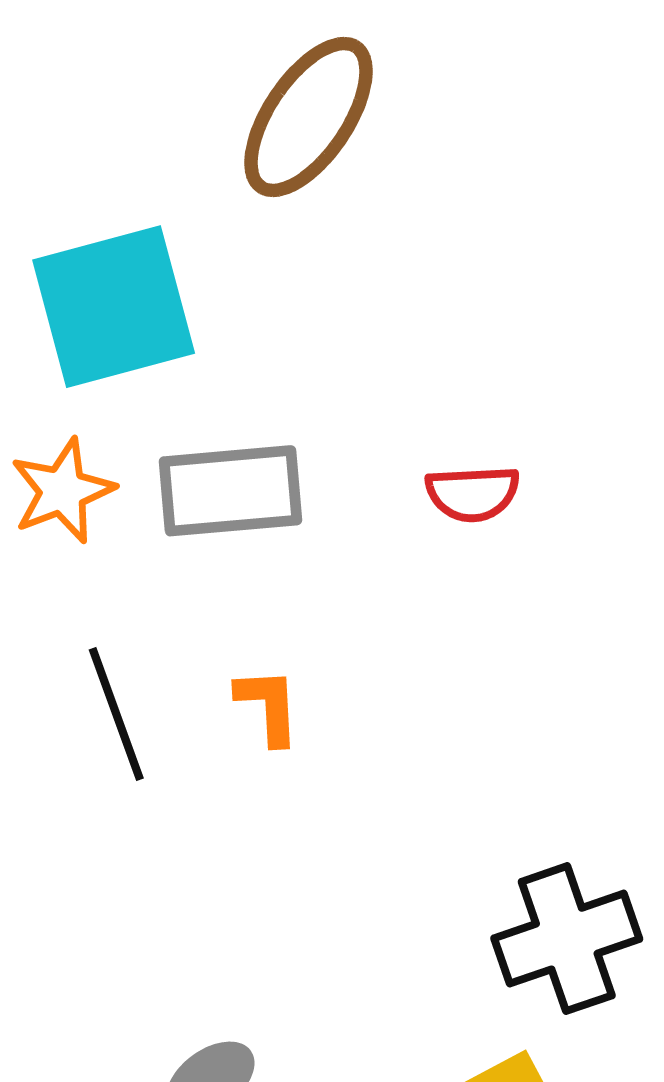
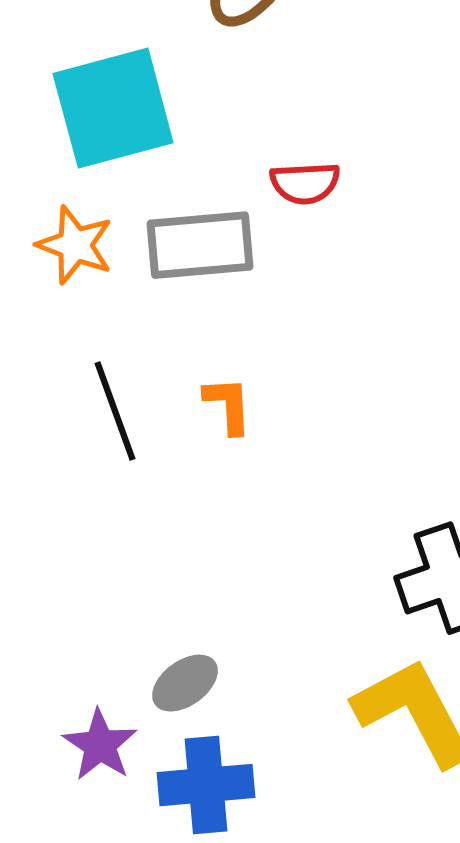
orange star: (62, 491) -> (75, 245), turned -30
red semicircle: (473, 494) -> (305, 183), moved

